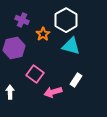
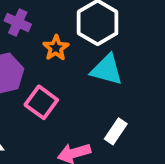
pink square: (35, 74) -> (41, 102), moved

